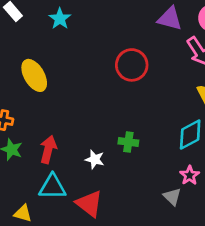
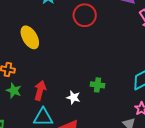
red circle: (132, 65) -> (85, 15), moved

